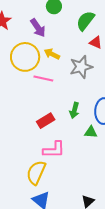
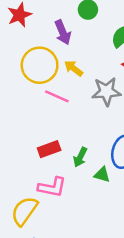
green arrow: (74, 110) -> (80, 157), moved

